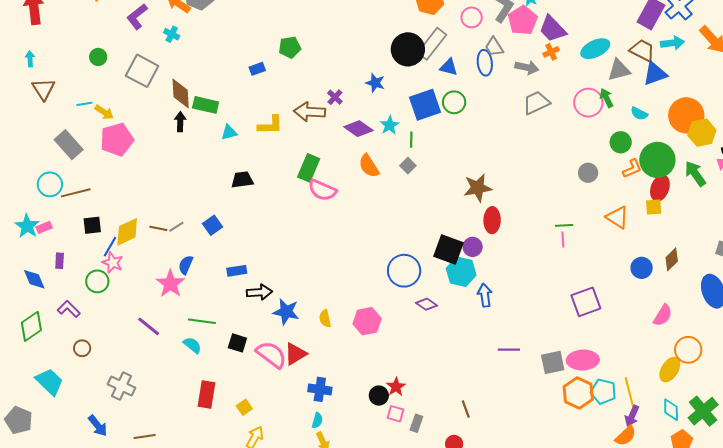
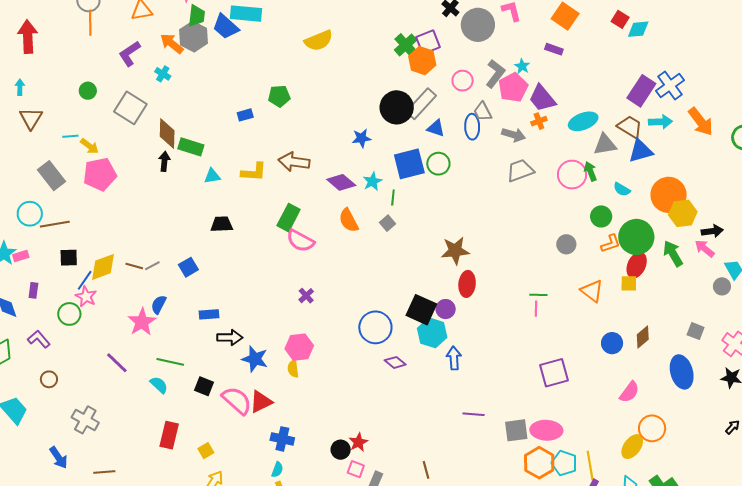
blue star: (375, 83) -> (362, 138), turned -30
purple cross: (335, 97) -> (306, 296), moved
pink hexagon: (367, 321) -> (299, 347), moved

